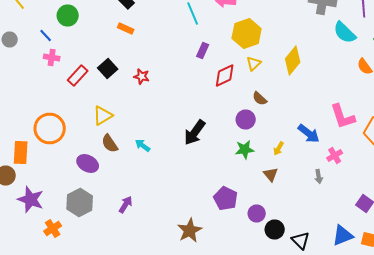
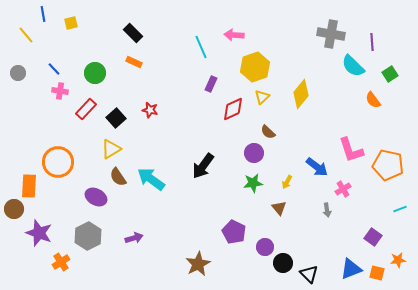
green circle: (68, 16) -> (95, 73), moved
black square: (108, 68) -> (116, 118), moved
cyan arrow: (143, 146) -> (151, 179), size x1.8
purple arrow: (126, 204) -> (134, 238), turned 42

